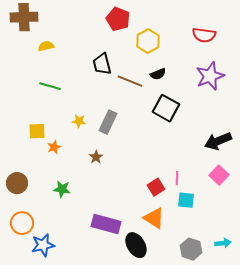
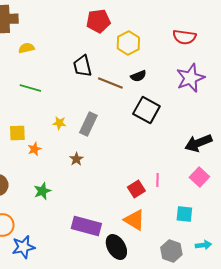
red pentagon: (118, 19) -> (98, 21), turned -30
green star: (62, 189) -> (42, 191), turned -30
cyan square: (186, 200) -> (184, 214), moved

